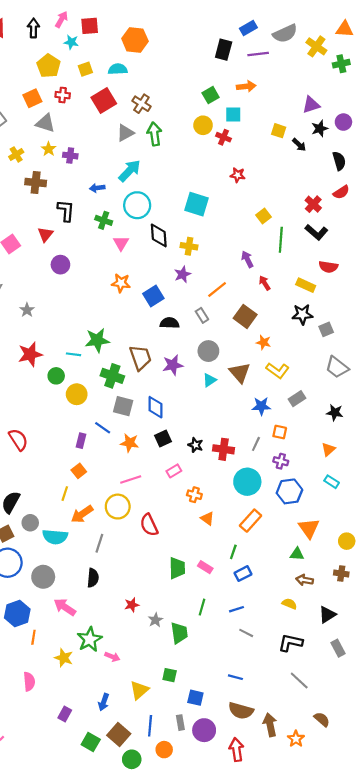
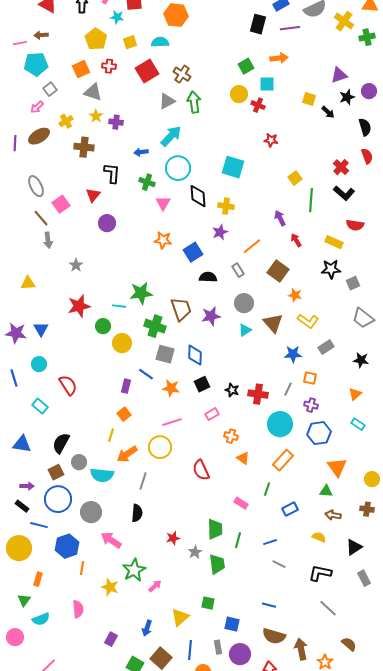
red semicircle: (341, 192) -> (367, 156), turned -77
red semicircle: (149, 525) -> (201, 470), moved
green trapezoid: (177, 568) -> (215, 529), moved
blue rectangle: (243, 574) -> (290, 509), moved
pink arrow: (112, 657) -> (155, 586), turned -64

